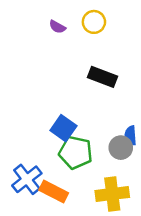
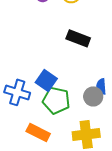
blue cross: (27, 179) -> (17, 92), moved, turned -35

